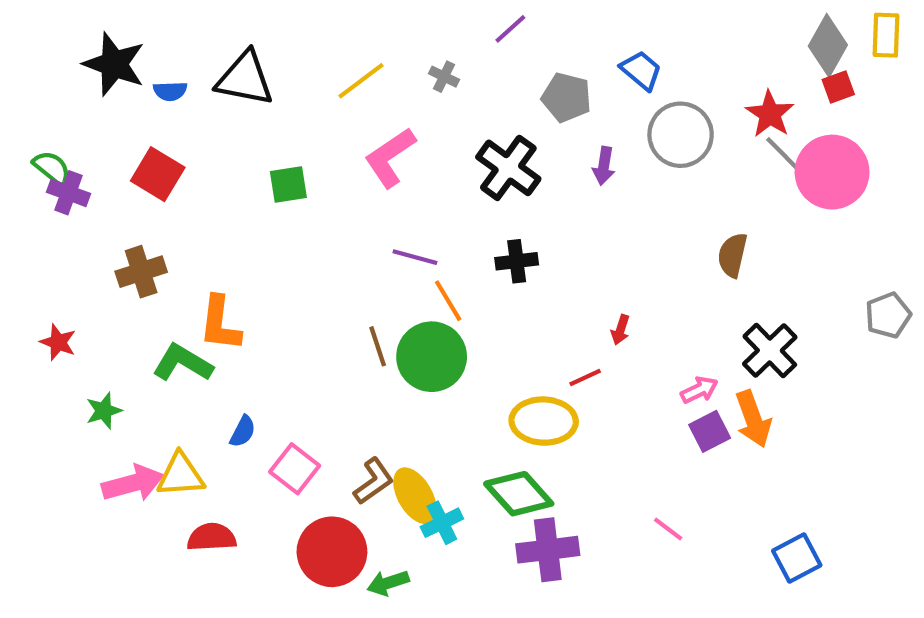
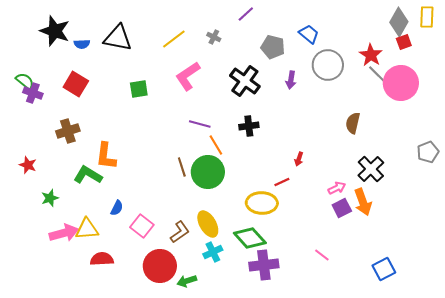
yellow ellipse: (415, 496) -> (208, 224), moved

